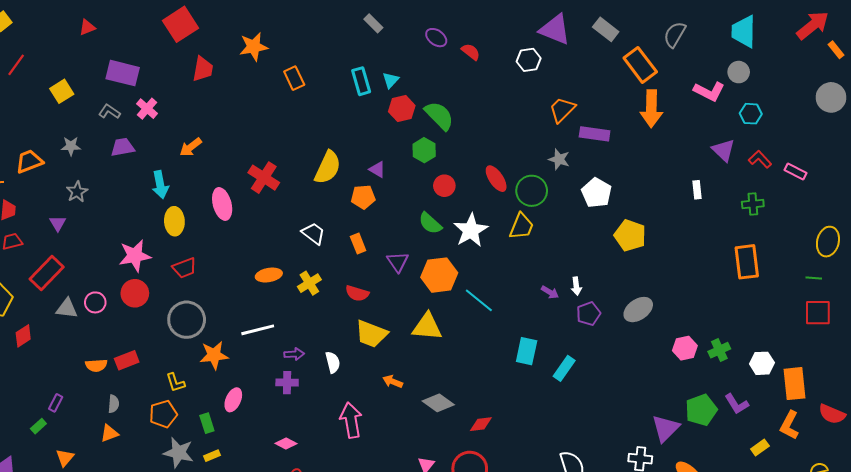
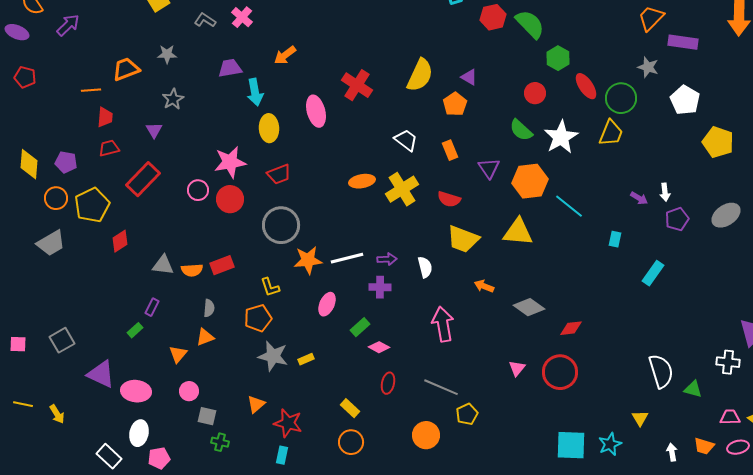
purple trapezoid: (123, 147) -> (230, 68), moved
green hexagon: (424, 150) -> (558, 58), moved
orange pentagon: (363, 197) -> (455, 104), turned -30
yellow cross: (309, 283) -> (402, 189), size x1.4
pink circle: (95, 302) -> (198, 190), moved
gray triangle: (67, 308) -> (163, 265), moved
white line: (258, 330) -> (347, 258), moved
cyan rectangle: (527, 351) -> (615, 239), moved, size x0.6
green rectangle: (207, 423) -> (360, 327), moved, turned 66
orange triangle: (65, 458) -> (178, 354), moved

